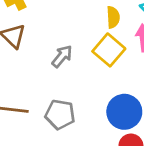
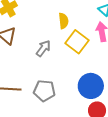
yellow semicircle: (113, 17) -> (63, 21), moved

